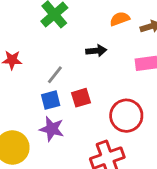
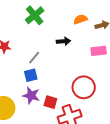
red square: (81, 98) -> (50, 102), moved, turned 32

